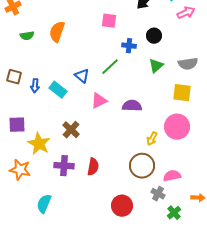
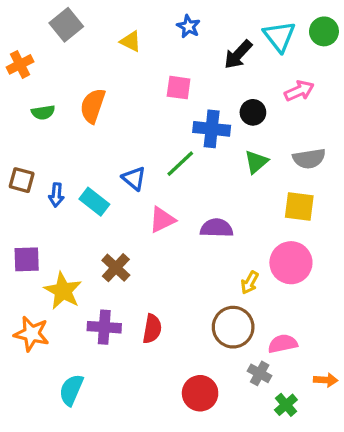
pink arrow: (186, 13) -> (299, 91), moved
blue cross: (129, 46) -> (212, 129), size x1.5

